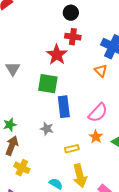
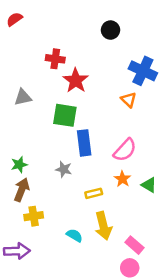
black circle: (71, 13) -> (110, 30), moved
red cross: (73, 37) -> (55, 59), moved
gray triangle: (13, 69) -> (23, 97), turned 49
yellow cross: (22, 168) -> (34, 216), turned -35

